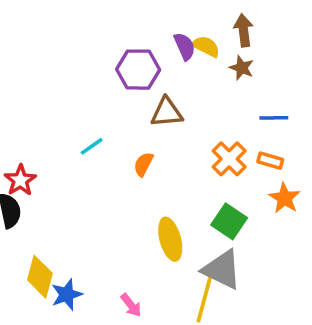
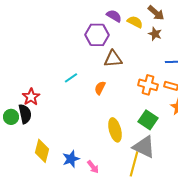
brown arrow: (243, 30) -> (156, 13), turned 138
purple semicircle: (185, 46) -> (114, 16), moved, turned -35
orange cross: (229, 159) -> (148, 85), turned -30
blue star: (67, 295) -> (71, 159), moved

